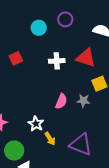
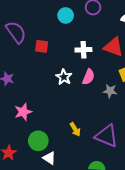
red square: (16, 58) -> (42, 46), turned 32
pink semicircle: (61, 101) -> (89, 77), moved
white star: (36, 124) -> (64, 77), moved

